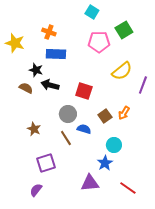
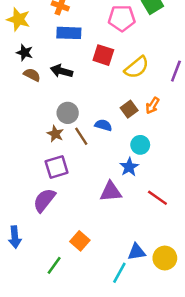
black star: (36, 70) -> (25, 53), moved
yellow semicircle: (122, 71) -> (137, 67), moved
red square: (84, 91) -> (103, 55), moved
gray circle: (68, 114) -> (68, 113), moved
brown star: (34, 129) -> (55, 134), moved
purple semicircle: (36, 190) -> (44, 200), size x1.5

